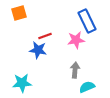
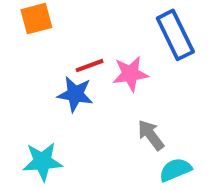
pink star: (76, 40) -> (130, 74), moved
gray arrow: (75, 70) -> (151, 135), turned -42

